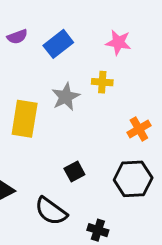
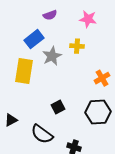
purple semicircle: (17, 37) -> (50, 15), moved
blue rectangle: (58, 44) -> (34, 39), moved

